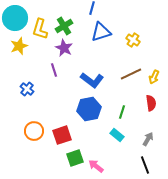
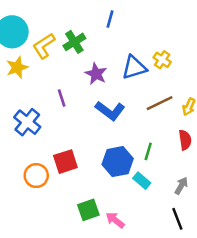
yellow L-shape: (40, 29) -> (44, 46), turned 40
blue triangle: (101, 32) -> (134, 67), moved
purple star: (64, 48) -> (96, 74), moved
blue cross: (27, 89) -> (27, 122), size x1.5
blue hexagon: (89, 109) -> (118, 162), moved
red square: (62, 135) -> (65, 162), moved

